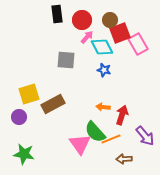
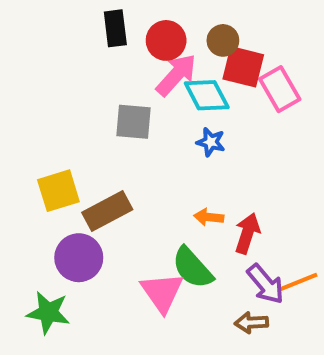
red square: (120, 33) -> (243, 67), turned 35
pink arrow: (87, 37) -> (176, 75), size x1.6
purple circle: (19, 117) -> (79, 258), moved, size x1.5
purple arrow: (145, 136) -> (266, 284), moved
orange line: (111, 139) -> (298, 282), moved

